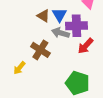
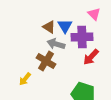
gray arrow: (60, 33) -> (56, 44), moved

